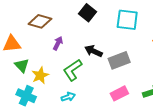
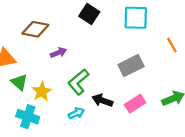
purple arrow: (58, 43) -> (58, 53), turned 48
black arrow: (94, 51) -> (102, 100), moved

